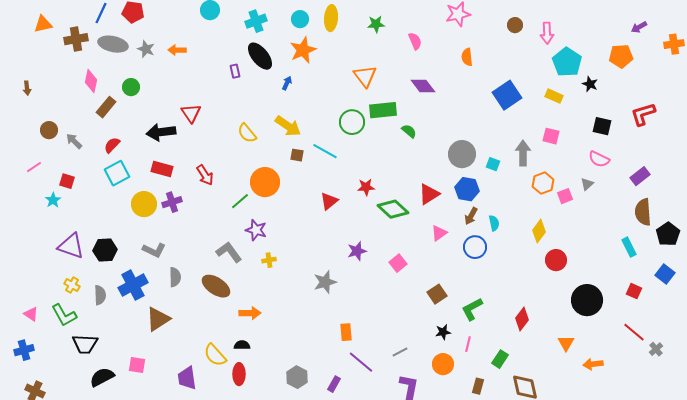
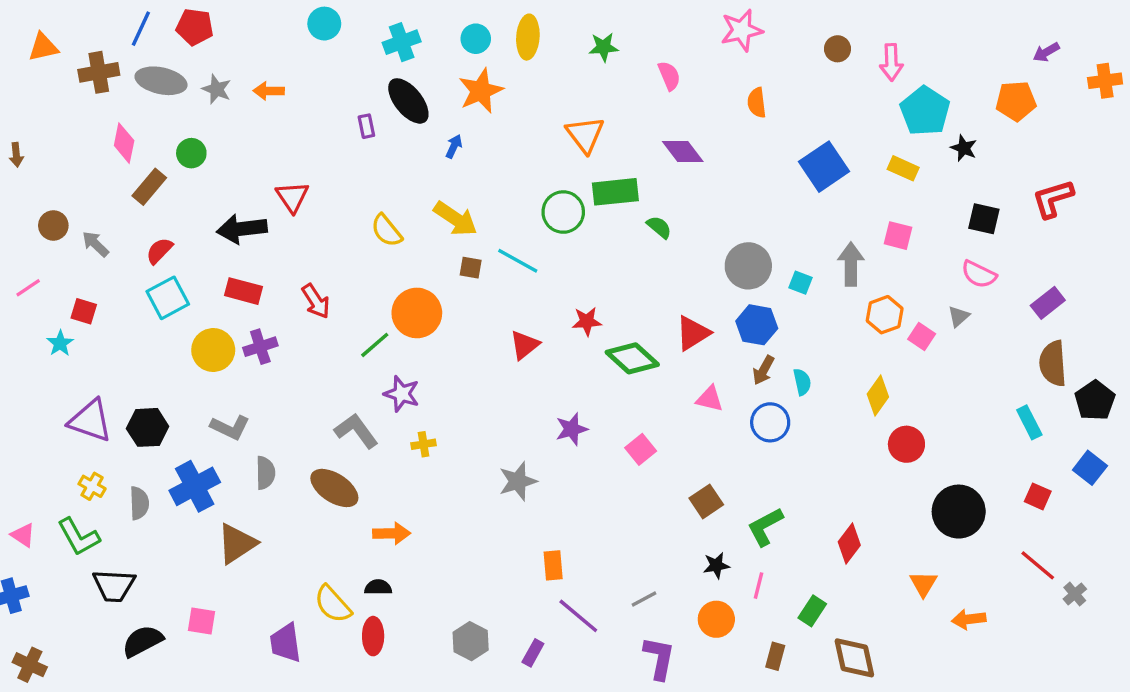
pink square: (565, 196) -> (922, 337), turned -35
pink triangle: (439, 233) -> (710, 399), turned 48

